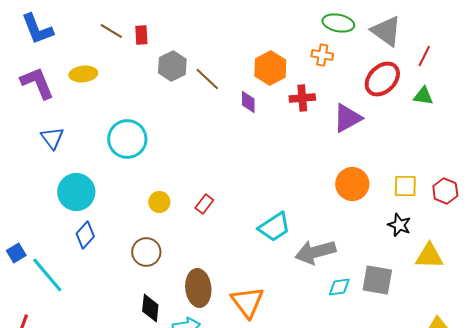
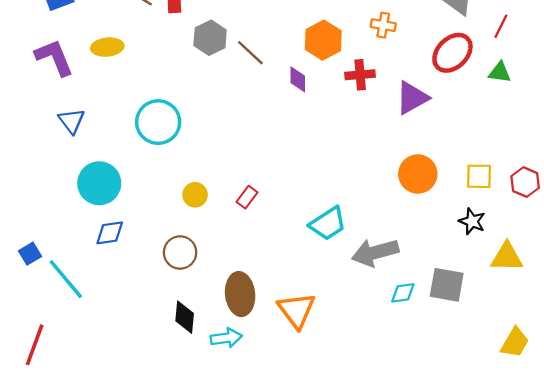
blue diamond: (85, 235) -> (110, 233), turned 40

